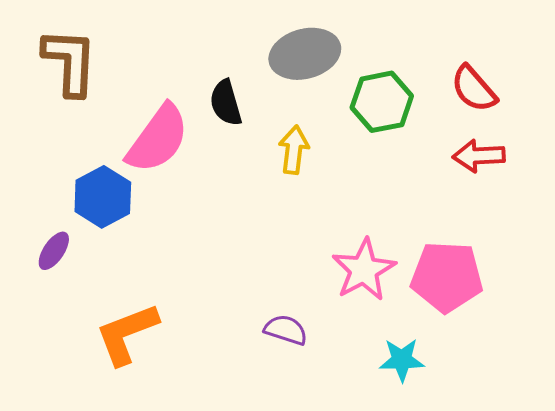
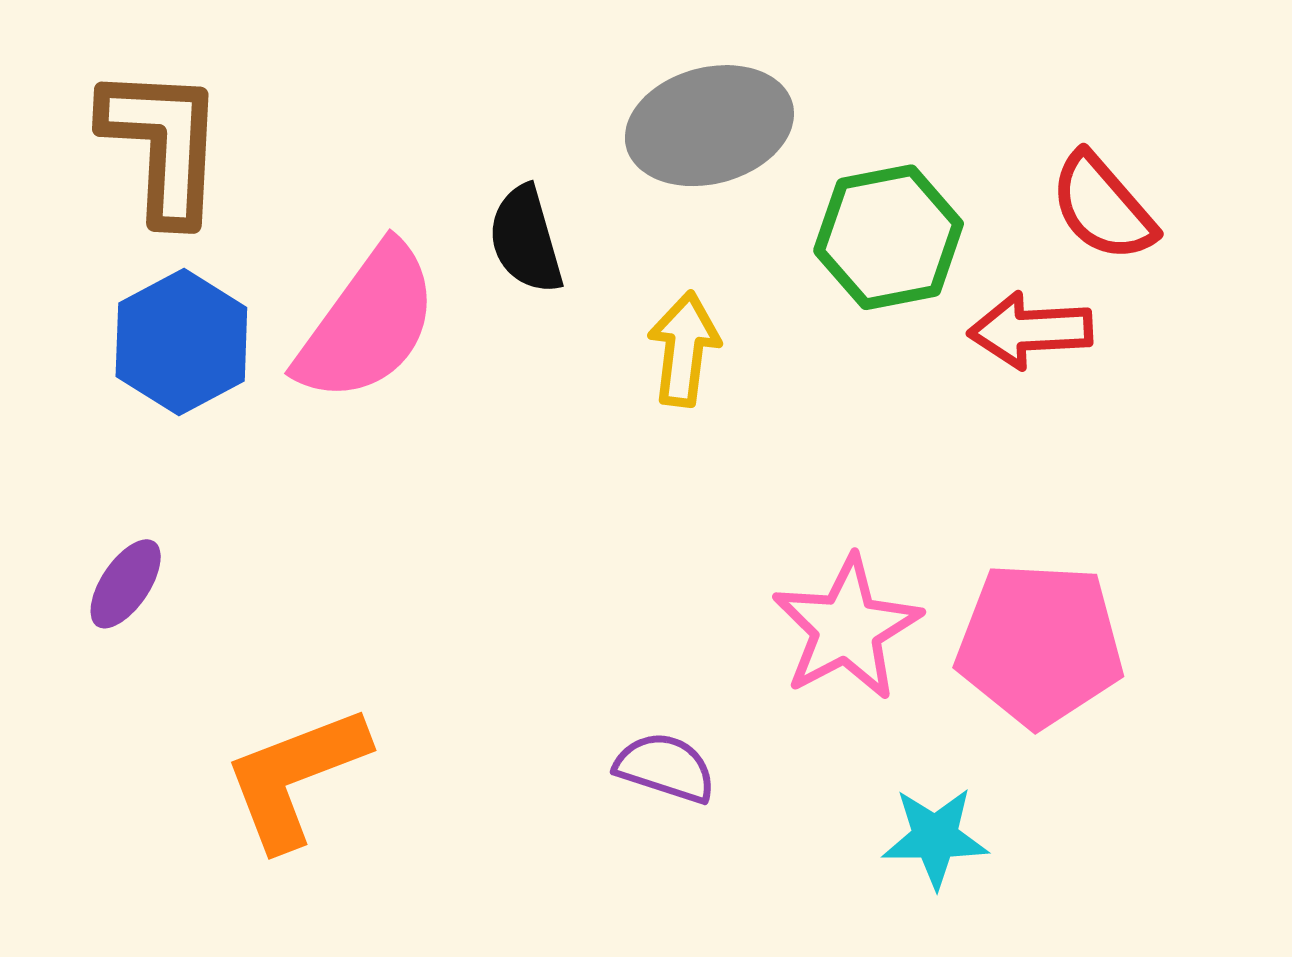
red arrow: (479, 156) -> (1030, 330), moved
blue hexagon: (103, 197) -> (181, 342), moved

